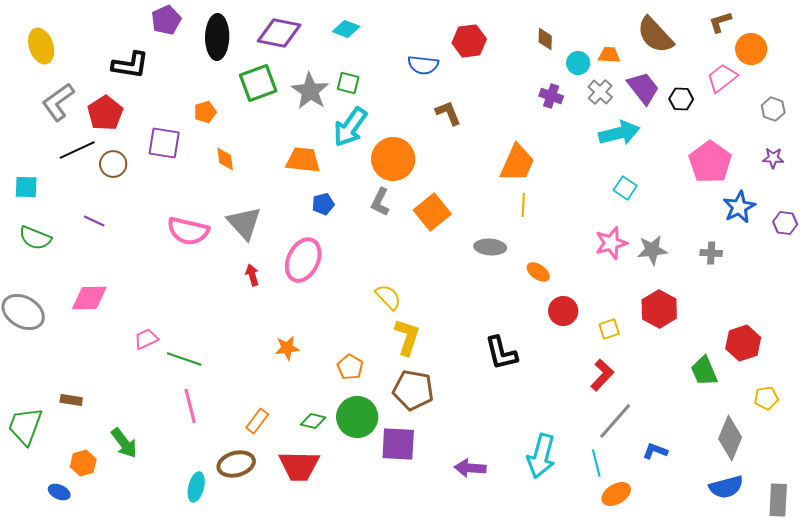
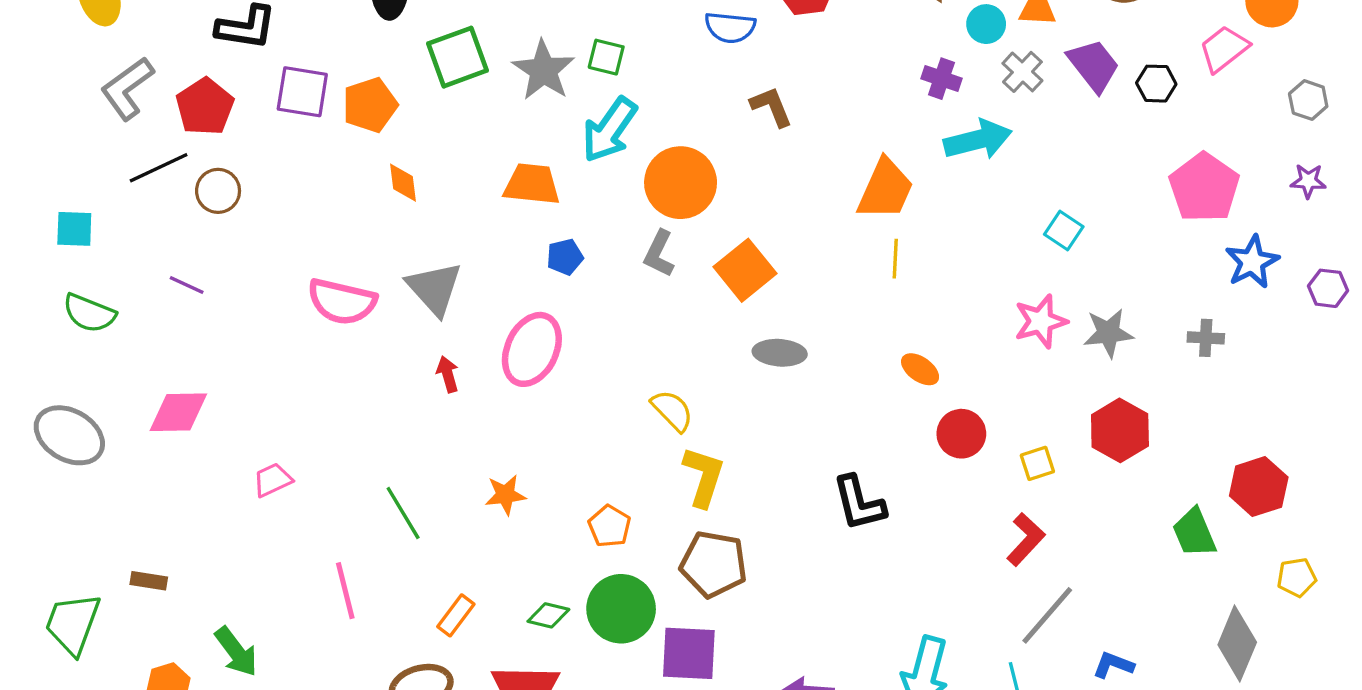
orange pentagon: (205, 112) -> (370, 105), size x1.5
cyan arrow: (619, 133) -> (978, 140), moved
purple square: (164, 143) -> (302, 92), moved
gray ellipse: (490, 247) -> (780, 353), moved
green line: (184, 359) -> (403, 513), moved, turned 40

